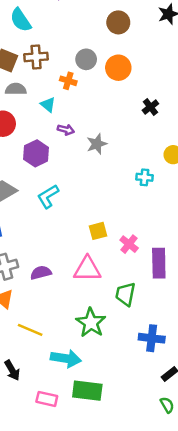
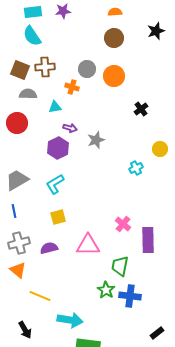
cyan triangle: (48, 105) -> (55, 107), turned -48
purple hexagon: (36, 153) -> (58, 148), moved
cyan cross: (145, 177) -> (136, 168), turned -32
yellow square: (98, 231) -> (58, 217), moved
green star: (91, 323) -> (106, 290), moved, size x0.7
blue cross: (152, 338) -> (130, 296), moved

